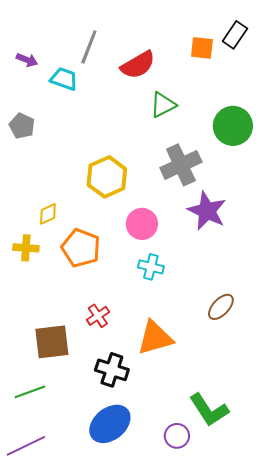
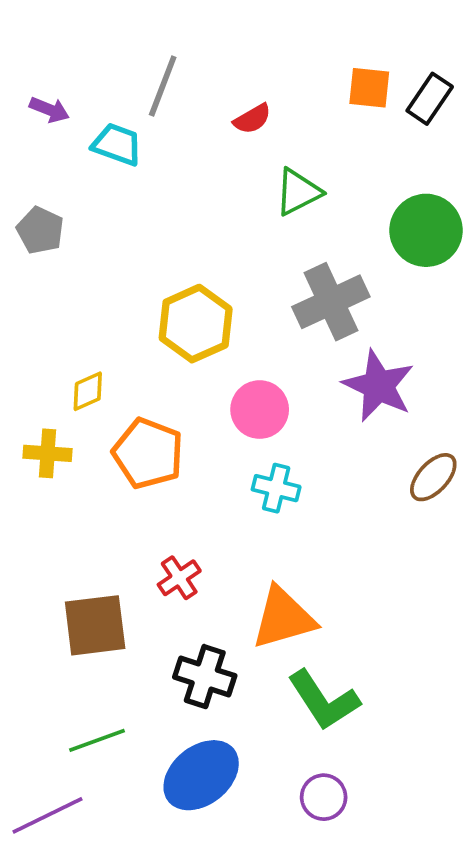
black rectangle: (235, 35) -> (430, 99), moved
red semicircle: (138, 65) -> (252, 119), size x0.6
brown ellipse: (221, 307) -> (433, 477), moved
green line: (30, 392) -> (97, 740), moved
green L-shape: (209, 410) -> (324, 700), moved

